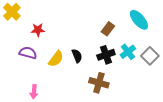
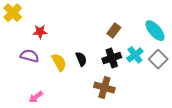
cyan ellipse: (139, 20) -> (155, 31), moved
yellow semicircle: (56, 59) -> (59, 62), turned -66
pink arrow: (34, 92) -> (36, 97), turned 48

